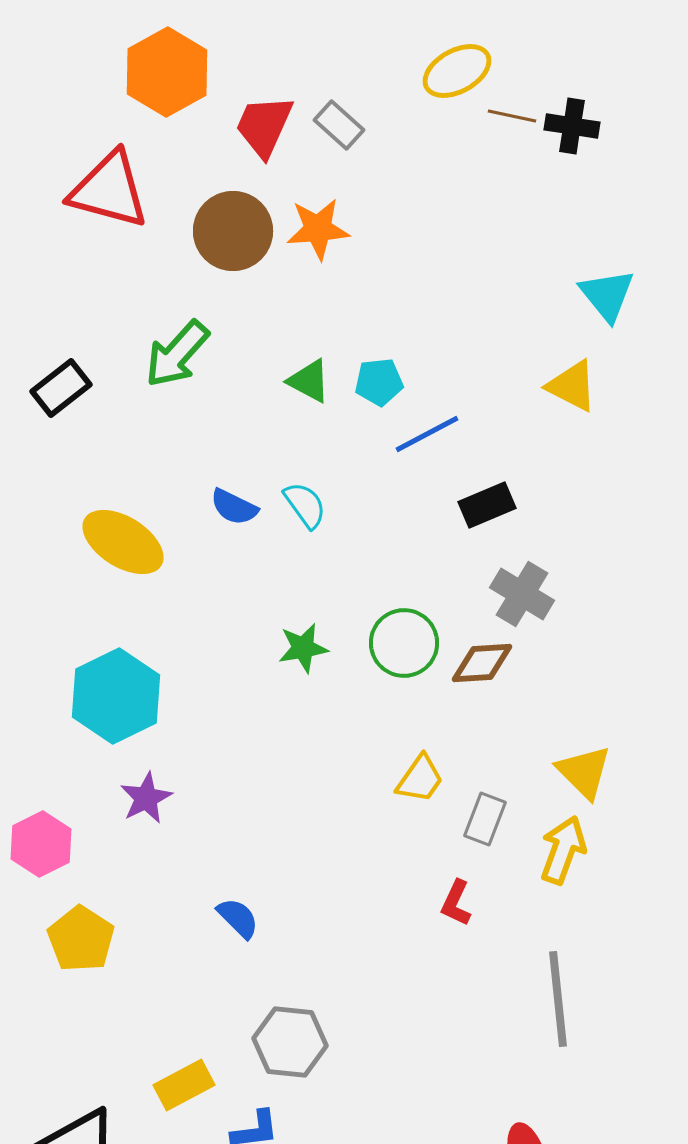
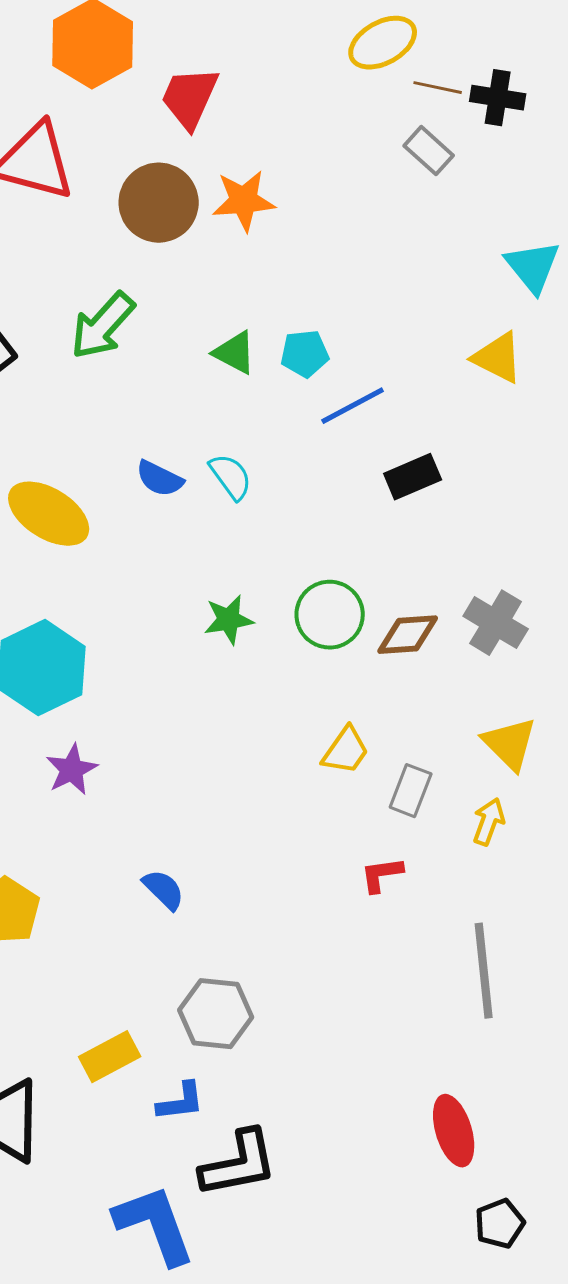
gray rectangle: (339, 125) -> (429, 151), moved
gray cross: (522, 594) -> (496, 623), moved
yellow arrow: (563, 850) -> (489, 822), size x0.7
red L-shape: (456, 903) -> (382, 875), turned 57

